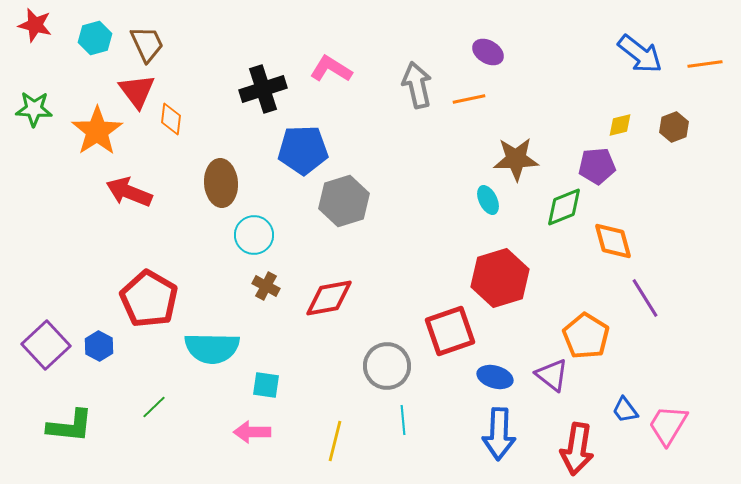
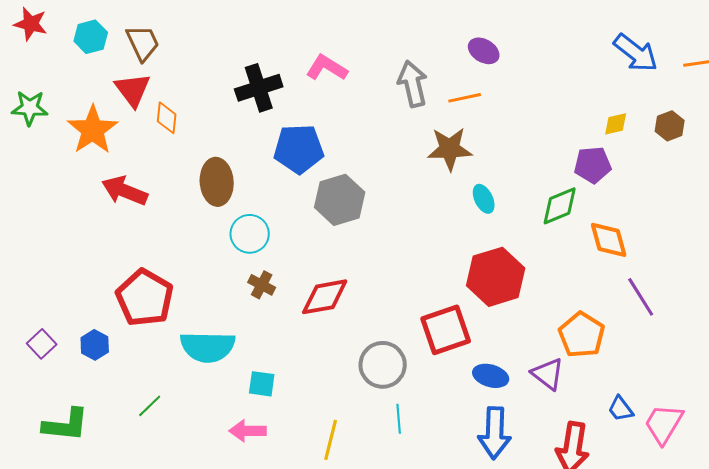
brown star: (516, 159) -> (450, 149), moved
purple square: (46, 345) -> (42, 344), size x0.6

